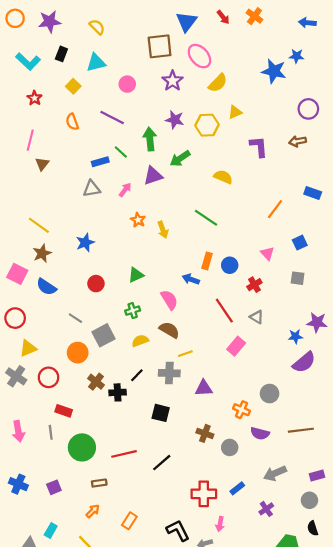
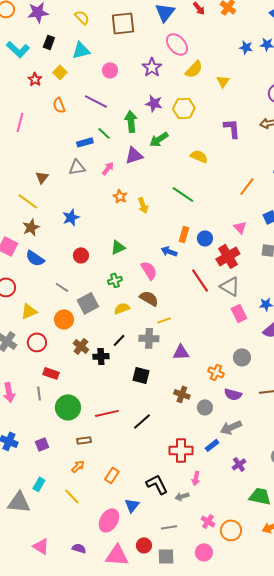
brown square: (160, 46) -> (123, 23), moved
blue star: (274, 71) -> (246, 47), moved, size x0.6
red star: (35, 98) -> (35, 79), moved
yellow triangle: (235, 112) -> (223, 81), moved, turned -32
brown triangle: (42, 164) -> (42, 177), moved
red cross: (254, 285) -> (228, 256), size x1.6
gray triangle: (257, 317) -> (230, 286), size x1.5
pink rectangle: (236, 346) -> (239, 313), moved, turned -66
yellow triangle: (28, 348) -> (29, 311), moved
gray arrow: (275, 473) -> (231, 427), moved

